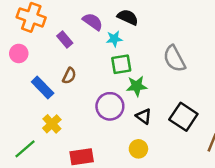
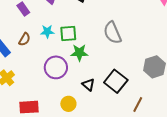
cyan star: (114, 39) -> (47, 31), moved
black triangle: (144, 116) -> (88, 85), moved
yellow circle: (138, 149) -> (68, 104), moved

